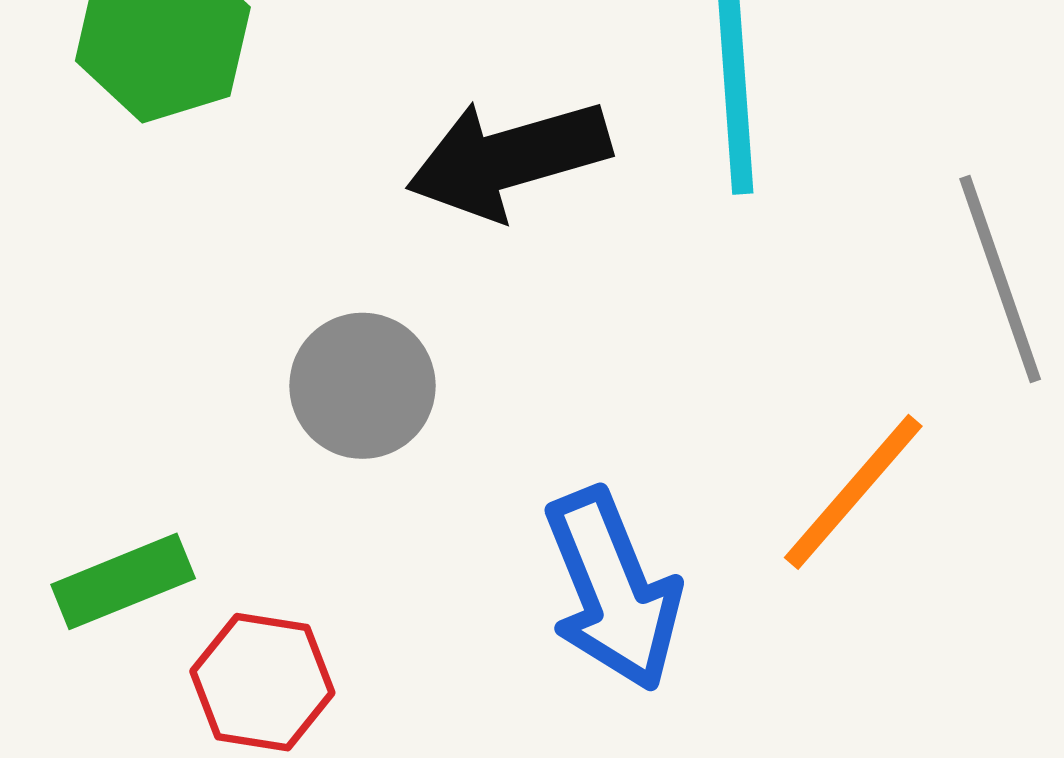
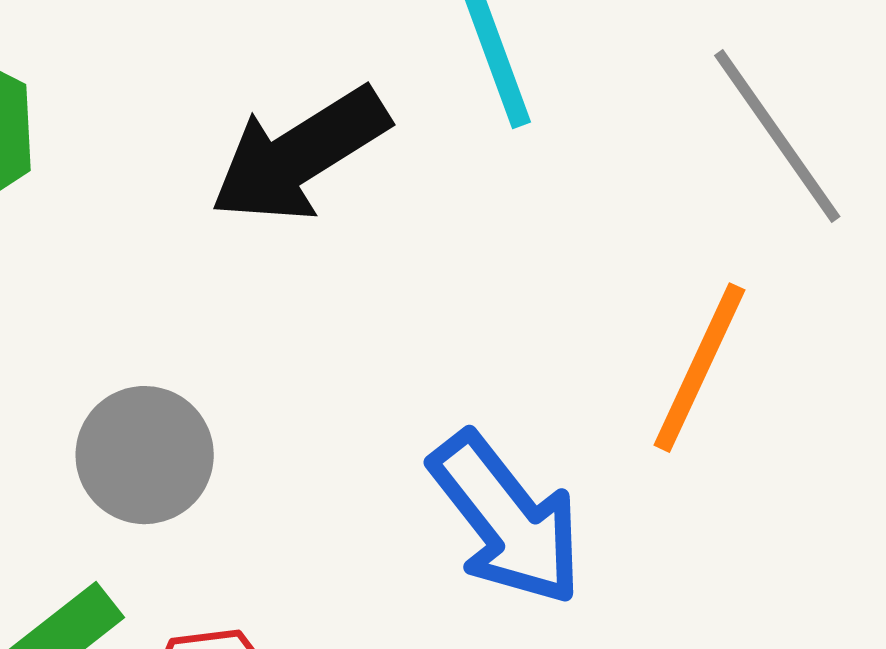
gray circle: (362, 386) -> (145, 455), moved

